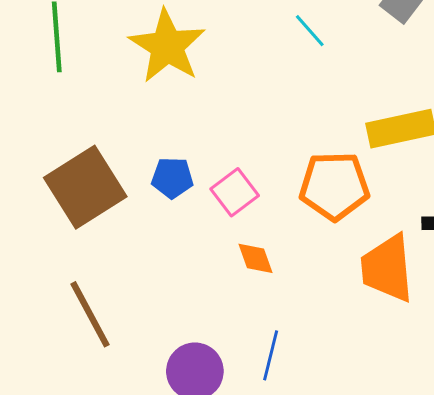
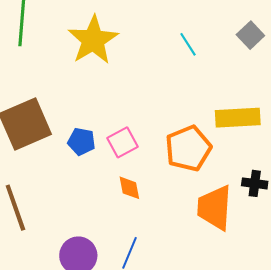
blue pentagon: (172, 178) -> (81, 142), moved
orange pentagon: (334, 186) -> (188, 148), turned -30

